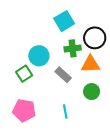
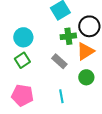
cyan circle: (39, 56) -> (23, 37), moved
orange triangle: (91, 64) -> (85, 51), turned -30

